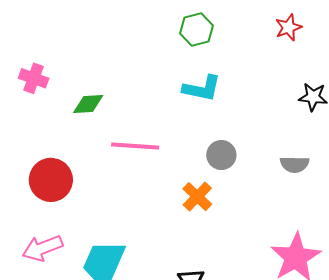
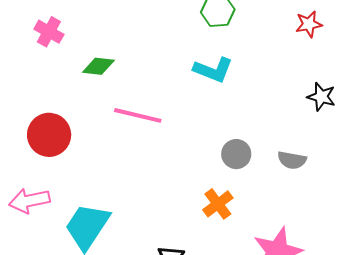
gray circle: (221, 155) -> (236, 154), moved
orange cross: (197, 197) -> (218, 204), moved

